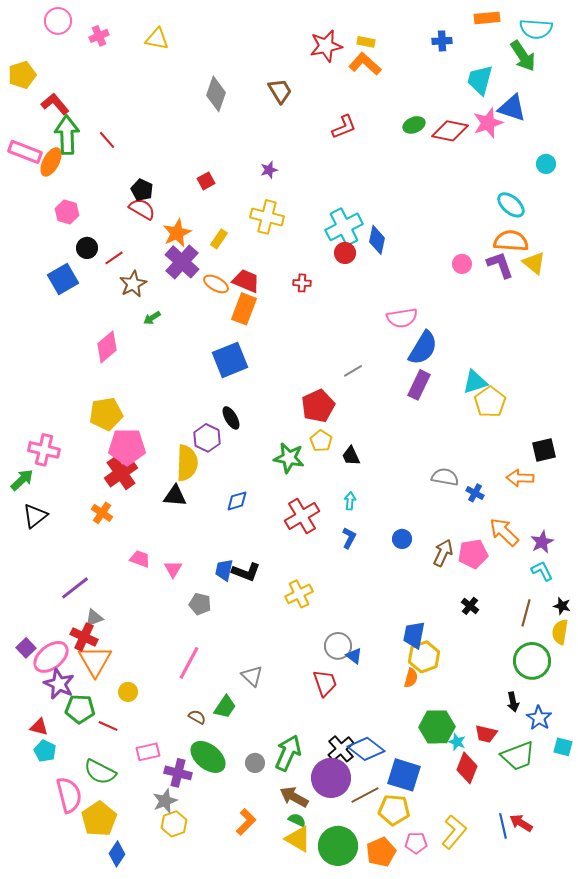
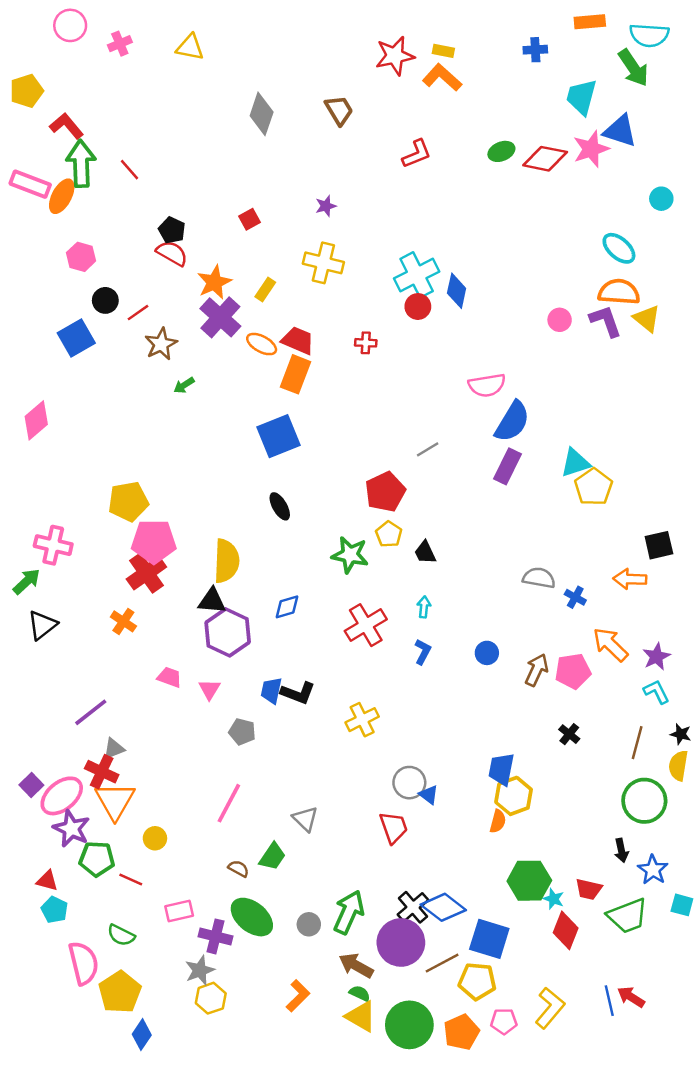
pink diamond: (107, 347) -> (36, 420), moved
purple hexagon: (207, 438) -> (228, 632), moved, size x1.4
green semicircle: (100, 772) -> (121, 935), size x0.7

